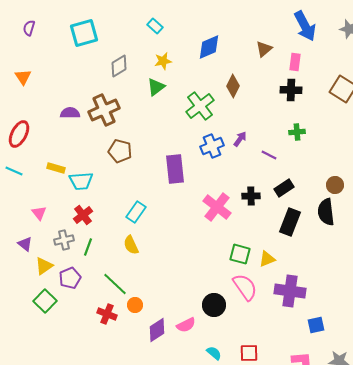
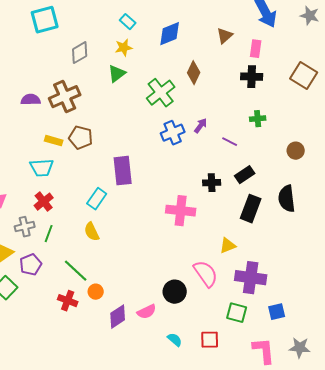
cyan rectangle: (155, 26) -> (128, 22), moved
yellow rectangle: (56, 168) -> (54, 141), moved
purple rectangle: (175, 169) -> (123, 171), moved
brown circle: (335, 185) -> (296, 151), moved
pink cross: (217, 207) -> (181, 211), moved, turned -32
green square: (240, 254) -> (237, 313), moved

